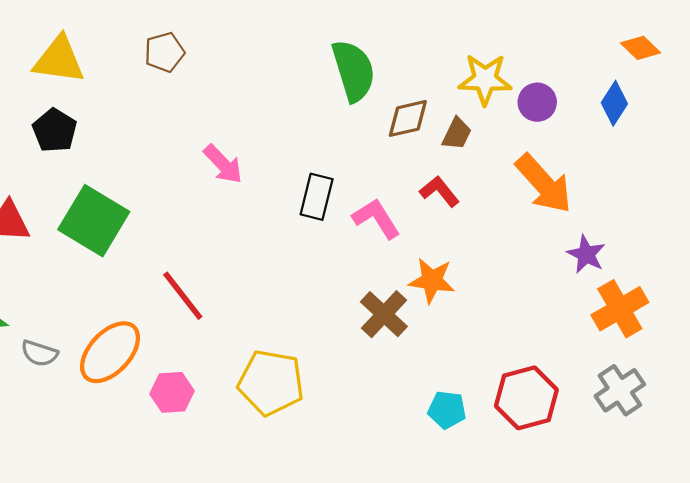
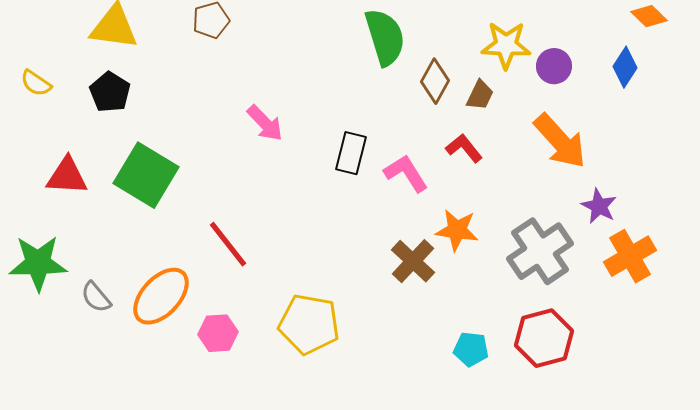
brown diamond: (408, 118) -> (435, 81), turned -48
gray semicircle: (39, 353) -> (96, 297), turned 32
gray cross: (620, 390) -> (540, 251), moved, size x1.4

